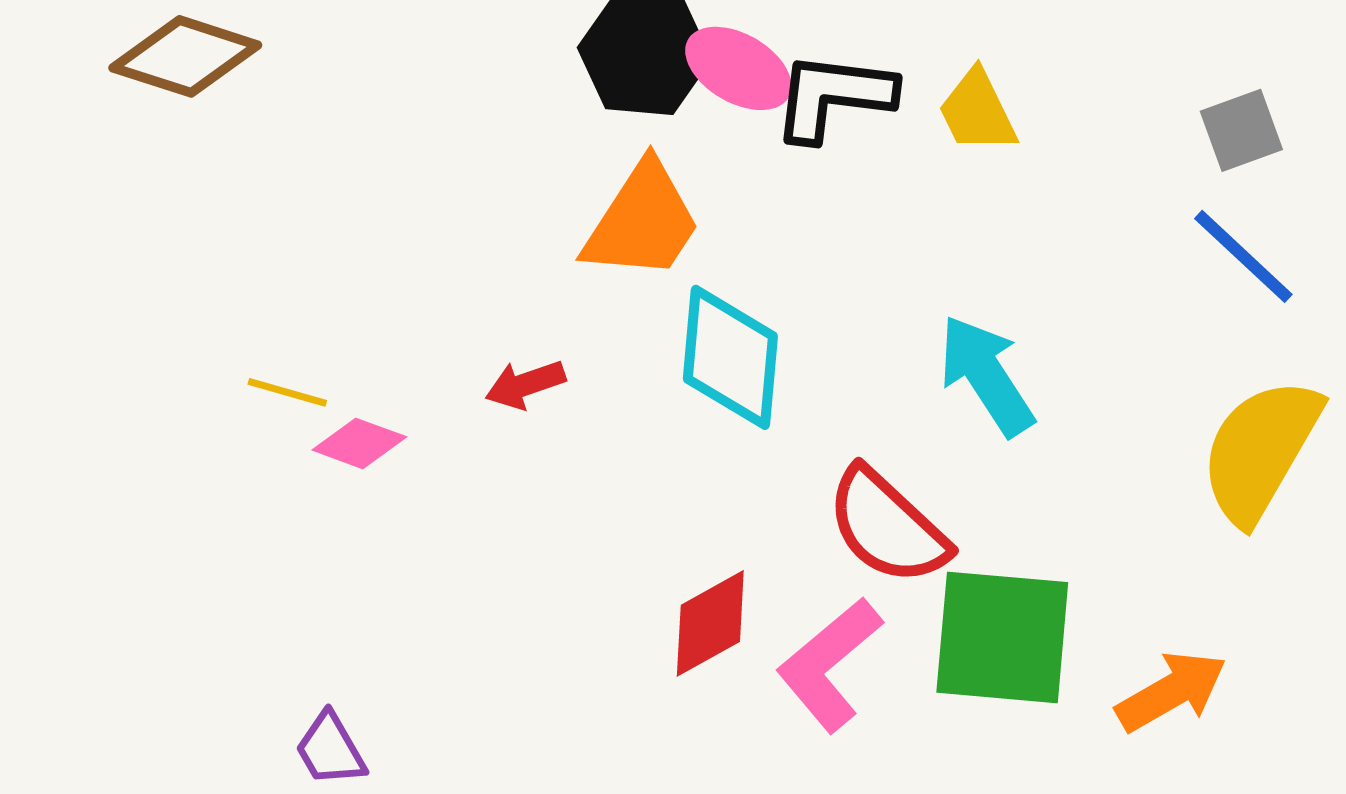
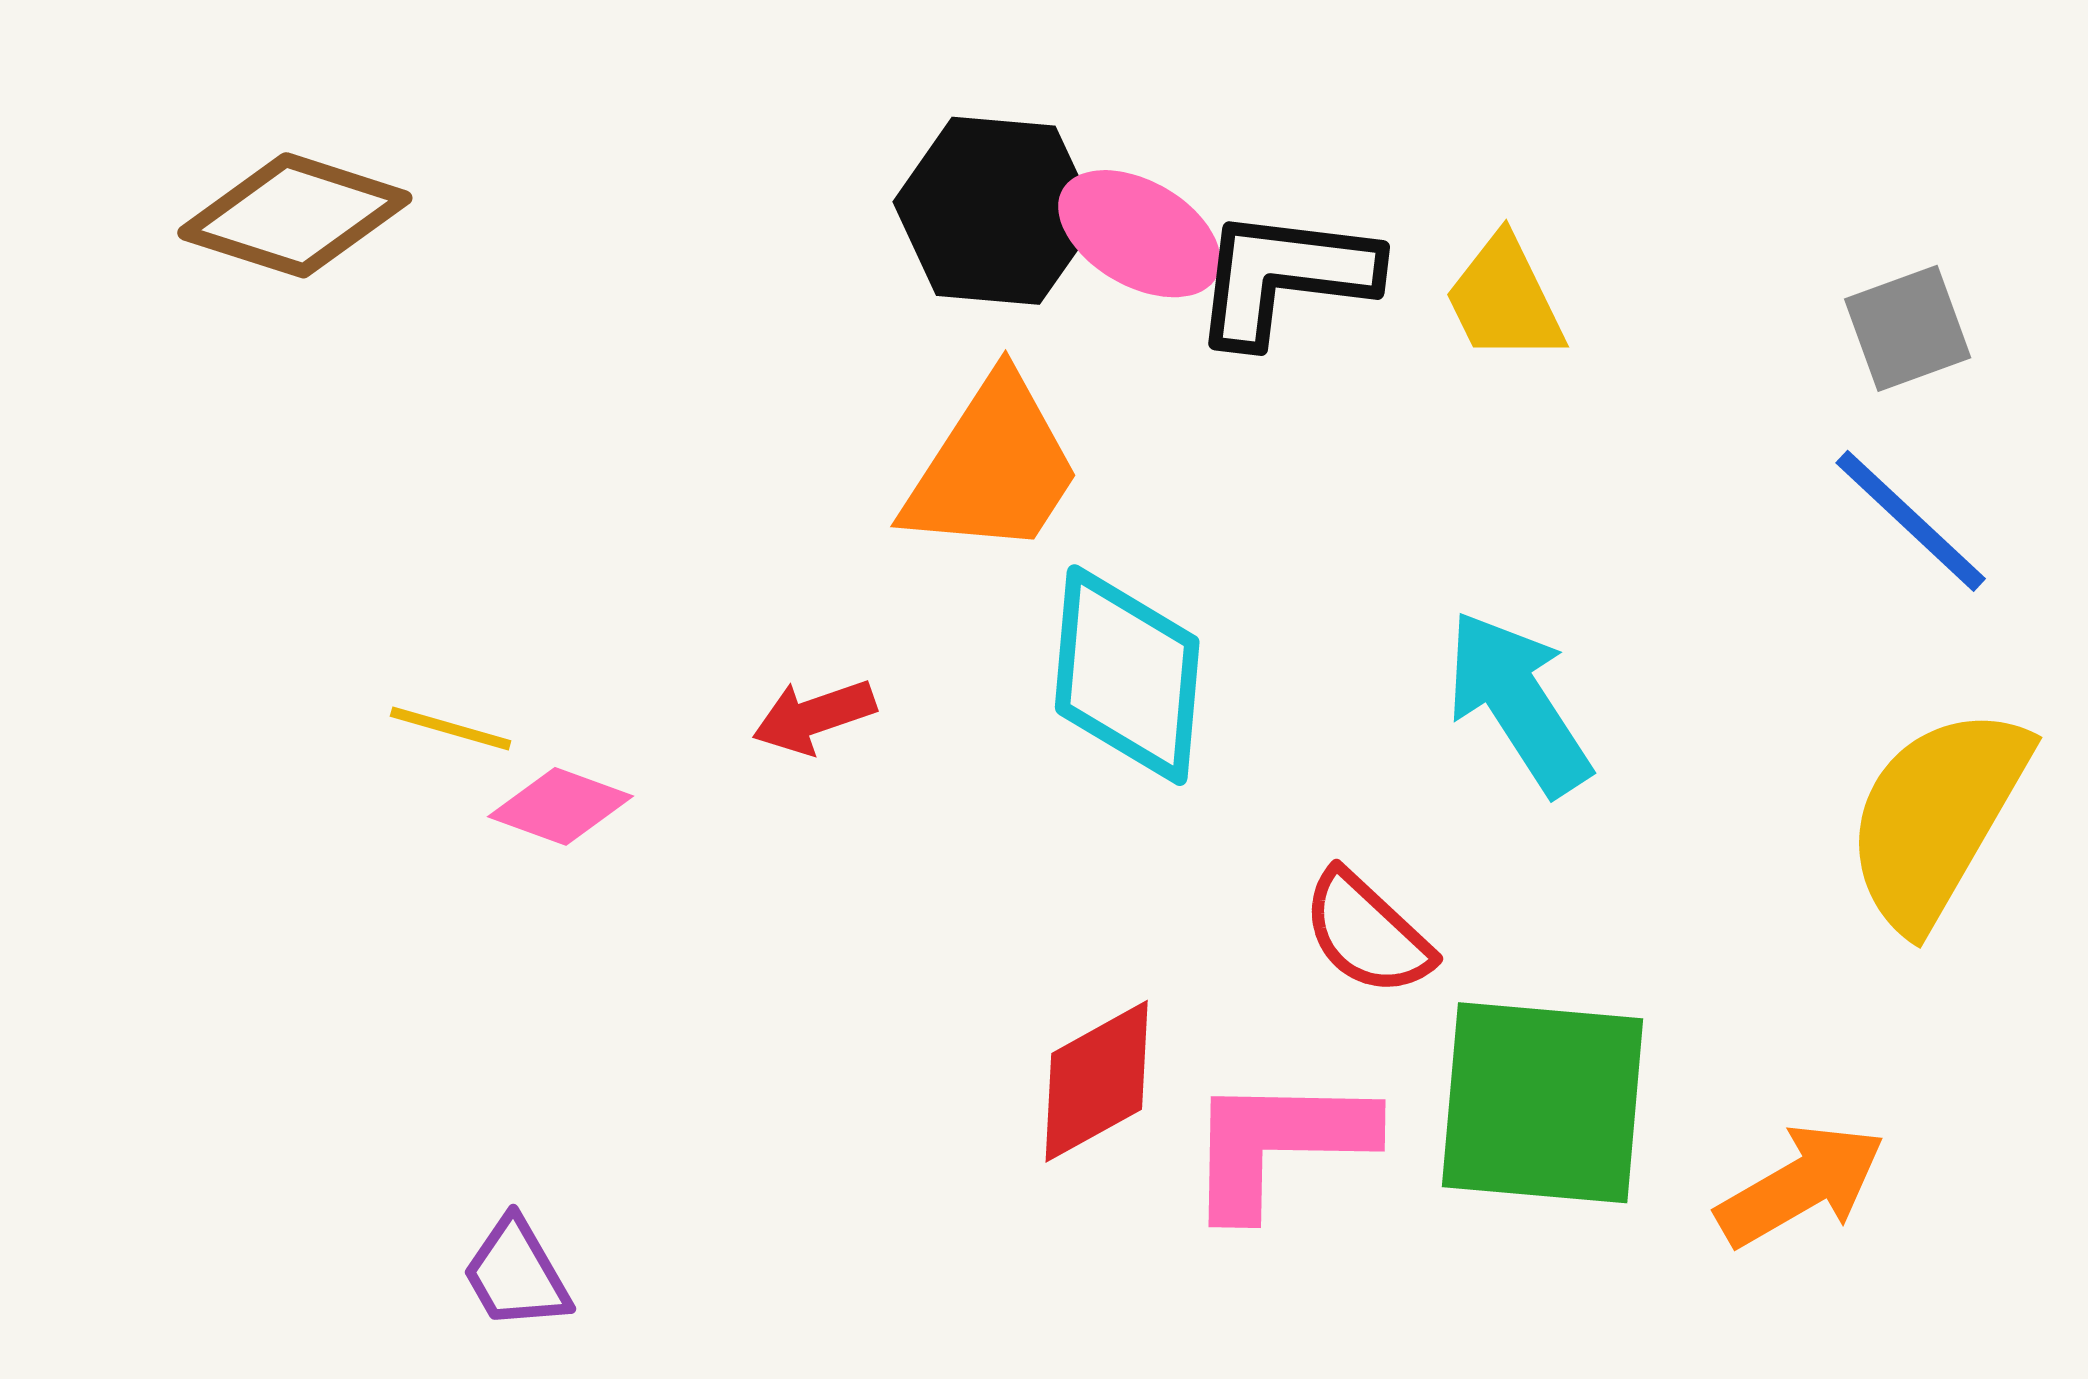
red semicircle: (887, 526) -> (1367, 933), size x0.7
pink L-shape: (829, 664) -> (1278, 1144), turned 41

